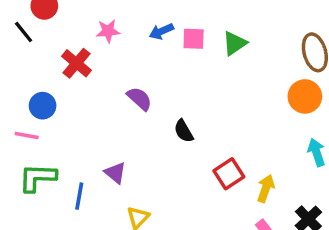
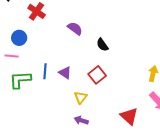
red square: (229, 174) -> (97, 75), moved
blue line: (79, 196) -> (45, 71), moved

